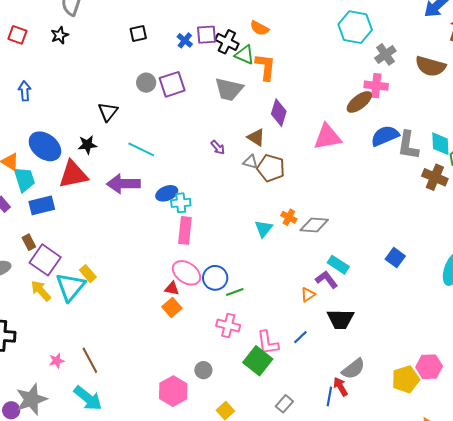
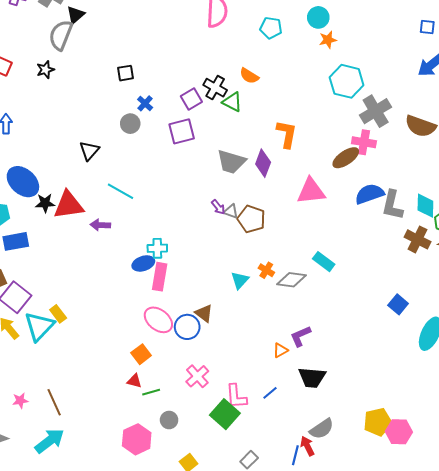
purple square: (207, 35) -> (191, 99), moved, turned -30
blue cross: (185, 40) -> (145, 103), moved
gray cross: (385, 54) -> (376, 111), size x1.4
orange L-shape: (265, 67) -> (287, 134), moved
purple square: (172, 84) -> (182, 131), moved
gray trapezoid: (229, 89) -> (231, 162), moved
brown triangle: (256, 137) -> (204, 313), moved
black star: (87, 145) -> (45, 203), moved
purple arrow: (218, 147) -> (218, 207), moved
red triangle: (73, 174) -> (69, 205), moved
purple arrow: (123, 184) -> (100, 225), size x0.6
blue ellipse: (167, 193) -> (143, 263), moved
blue square: (395, 258) -> (398, 304), moved
cyan rectangle: (338, 265) -> (324, 262), moved
purple L-shape: (327, 280) -> (300, 336), turned -80
red triangle: (172, 288) -> (134, 381), moved
green line: (235, 292) -> (151, 392), moved
pink cross: (228, 325) -> (197, 376), turned 30
yellow pentagon: (406, 379) -> (378, 422), moved
cyan arrow: (88, 398) -> (50, 441), turned -80

